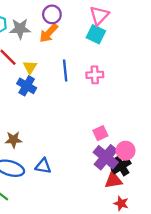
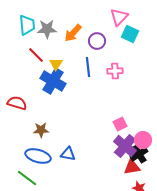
purple circle: (52, 14) -> (97, 41), moved
cyan square: (96, 34) -> (130, 34), moved
blue cross: (27, 86) -> (53, 81), size x1.4

